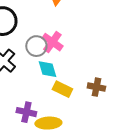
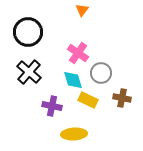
gray circle: (36, 46) -> (101, 73), moved
purple cross: (26, 112) -> (52, 106), moved

